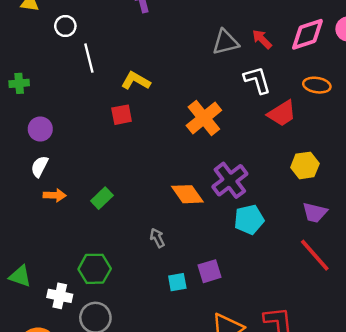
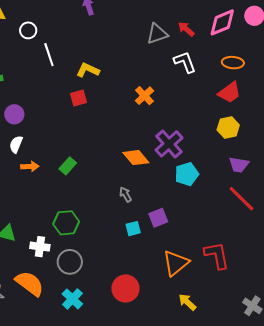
red trapezoid: (282, 113) -> (230, 93), moved
orange cross: (204, 118) -> (145, 96), size x0.7
gray arrow: (157, 238) -> (125, 194), moved

